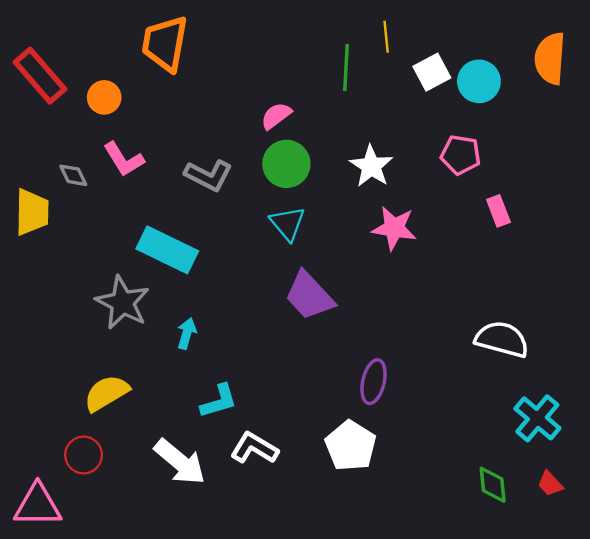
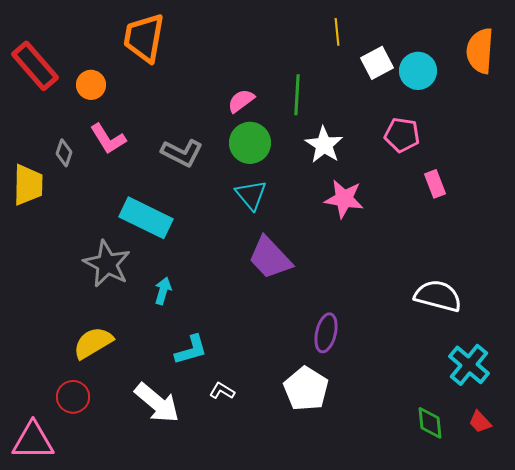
green line: (346, 68) -> (297, 95), moved
gray diamond: (73, 175) -> (64, 153), turned 44
white L-shape: (254, 448) -> (222, 391), size x0.6

